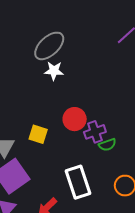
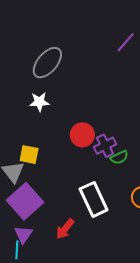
white star: (54, 71) -> (39, 102), moved
yellow square: (38, 134) -> (29, 155), moved

